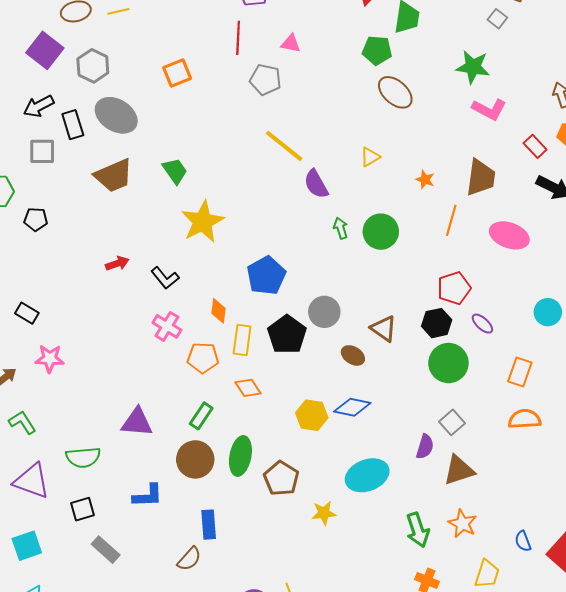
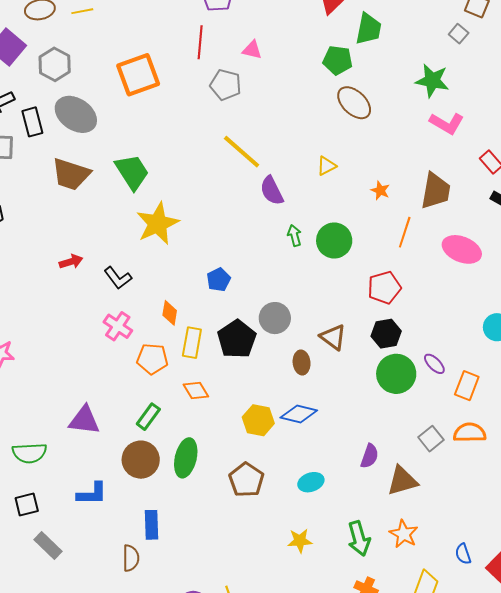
orange square: (177, 73) -> (138, 75), size x1.5
green trapezoid: (175, 171) -> (132, 172), size x1.4
brown trapezoid: (114, 176) -> (71, 174), turned 39
blue pentagon: (266, 276) -> (219, 280), size x0.6
red pentagon: (454, 288) -> (384, 288), moved
purple ellipse: (482, 324) -> (434, 364), moved
brown ellipse: (353, 355) -> (302, 363), turned 50
gray square: (452, 422) -> (431, 439), moved
cyan ellipse: (367, 475) -> (311, 482), size x0.6
brown pentagon: (281, 479) -> (246, 480), moved
yellow star: (324, 513) -> (300, 541), moved
brown semicircle: (189, 559) -> (131, 558), turned -44

